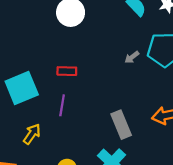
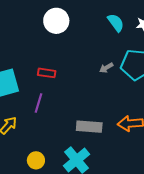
gray rectangle: (121, 125) -> (89, 127), turned -70

